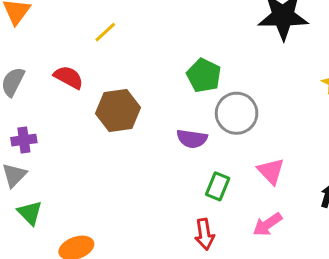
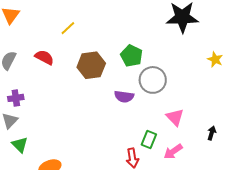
brown hexagon: (118, 111) -> (91, 65), moved
green rectangle: (218, 186) -> (149, 140), moved

